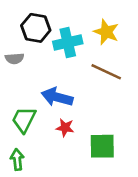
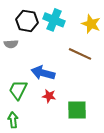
yellow star: (106, 32) -> (91, 24), moved
cyan cross: (68, 43) -> (54, 20), moved, turned 35

